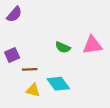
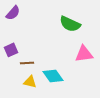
pink triangle: (92, 45) -> (84, 54), moved
green semicircle: (63, 47) -> (70, 24), moved, size x1.5

